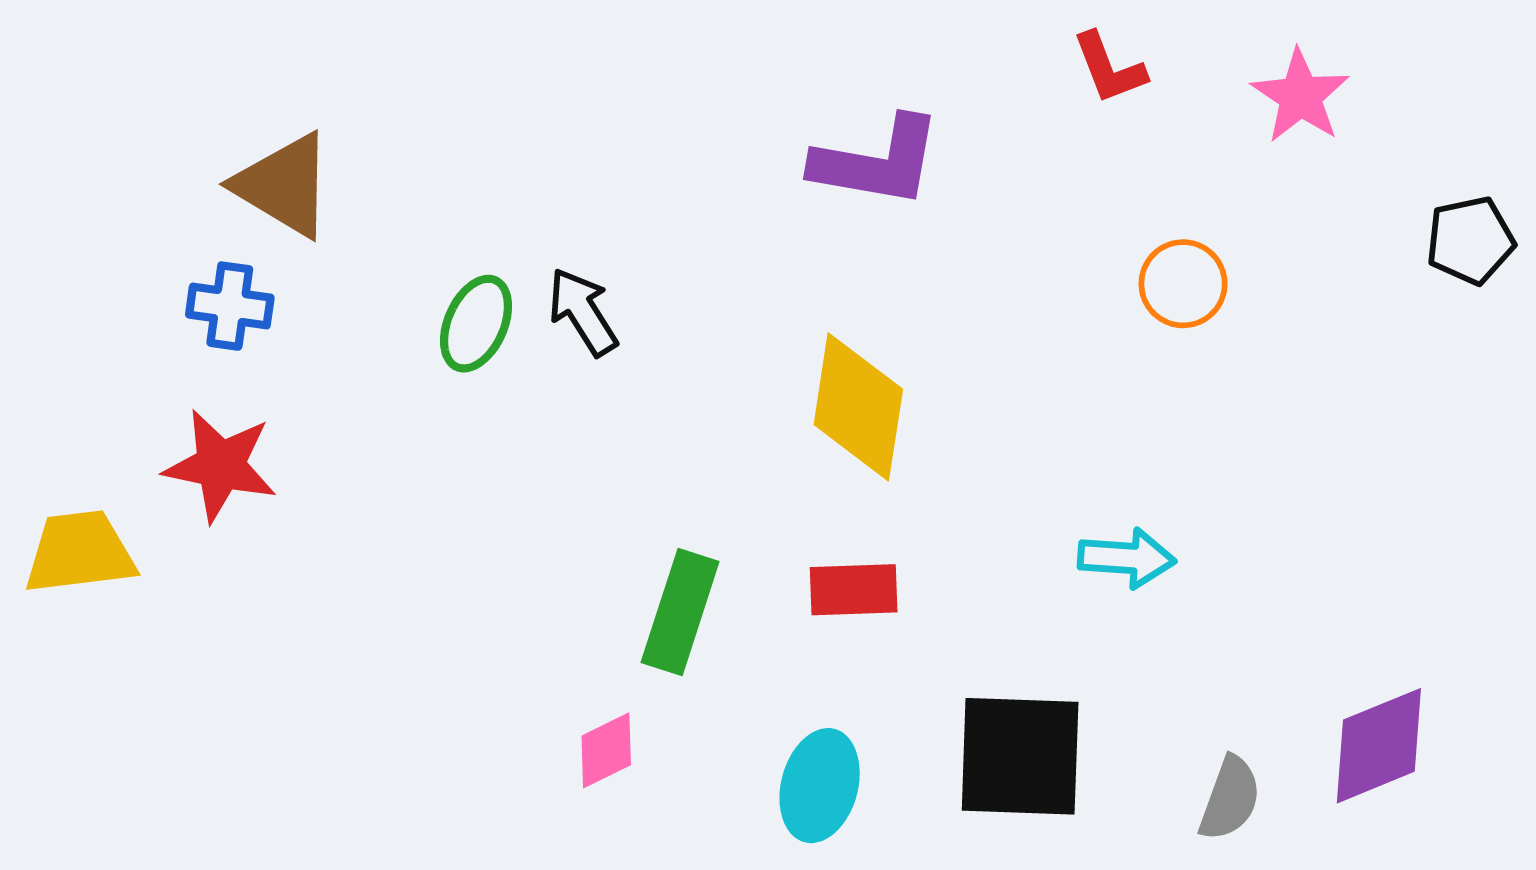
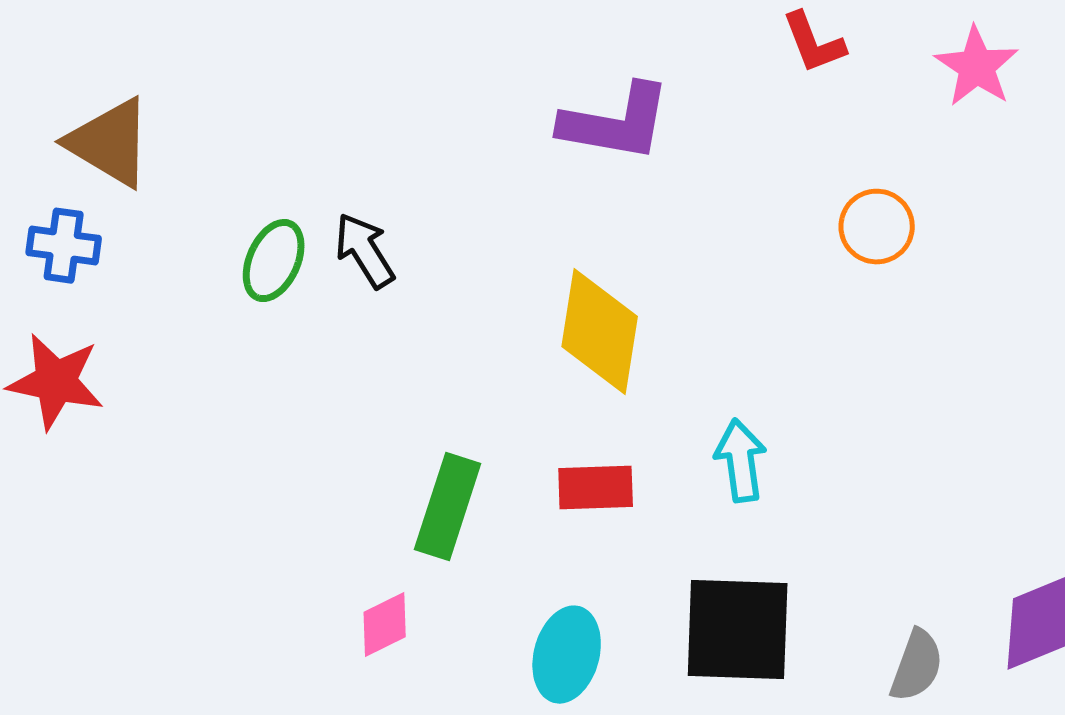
cyan arrow: (1127, 558) -> (741, 461), moved, turned -102

